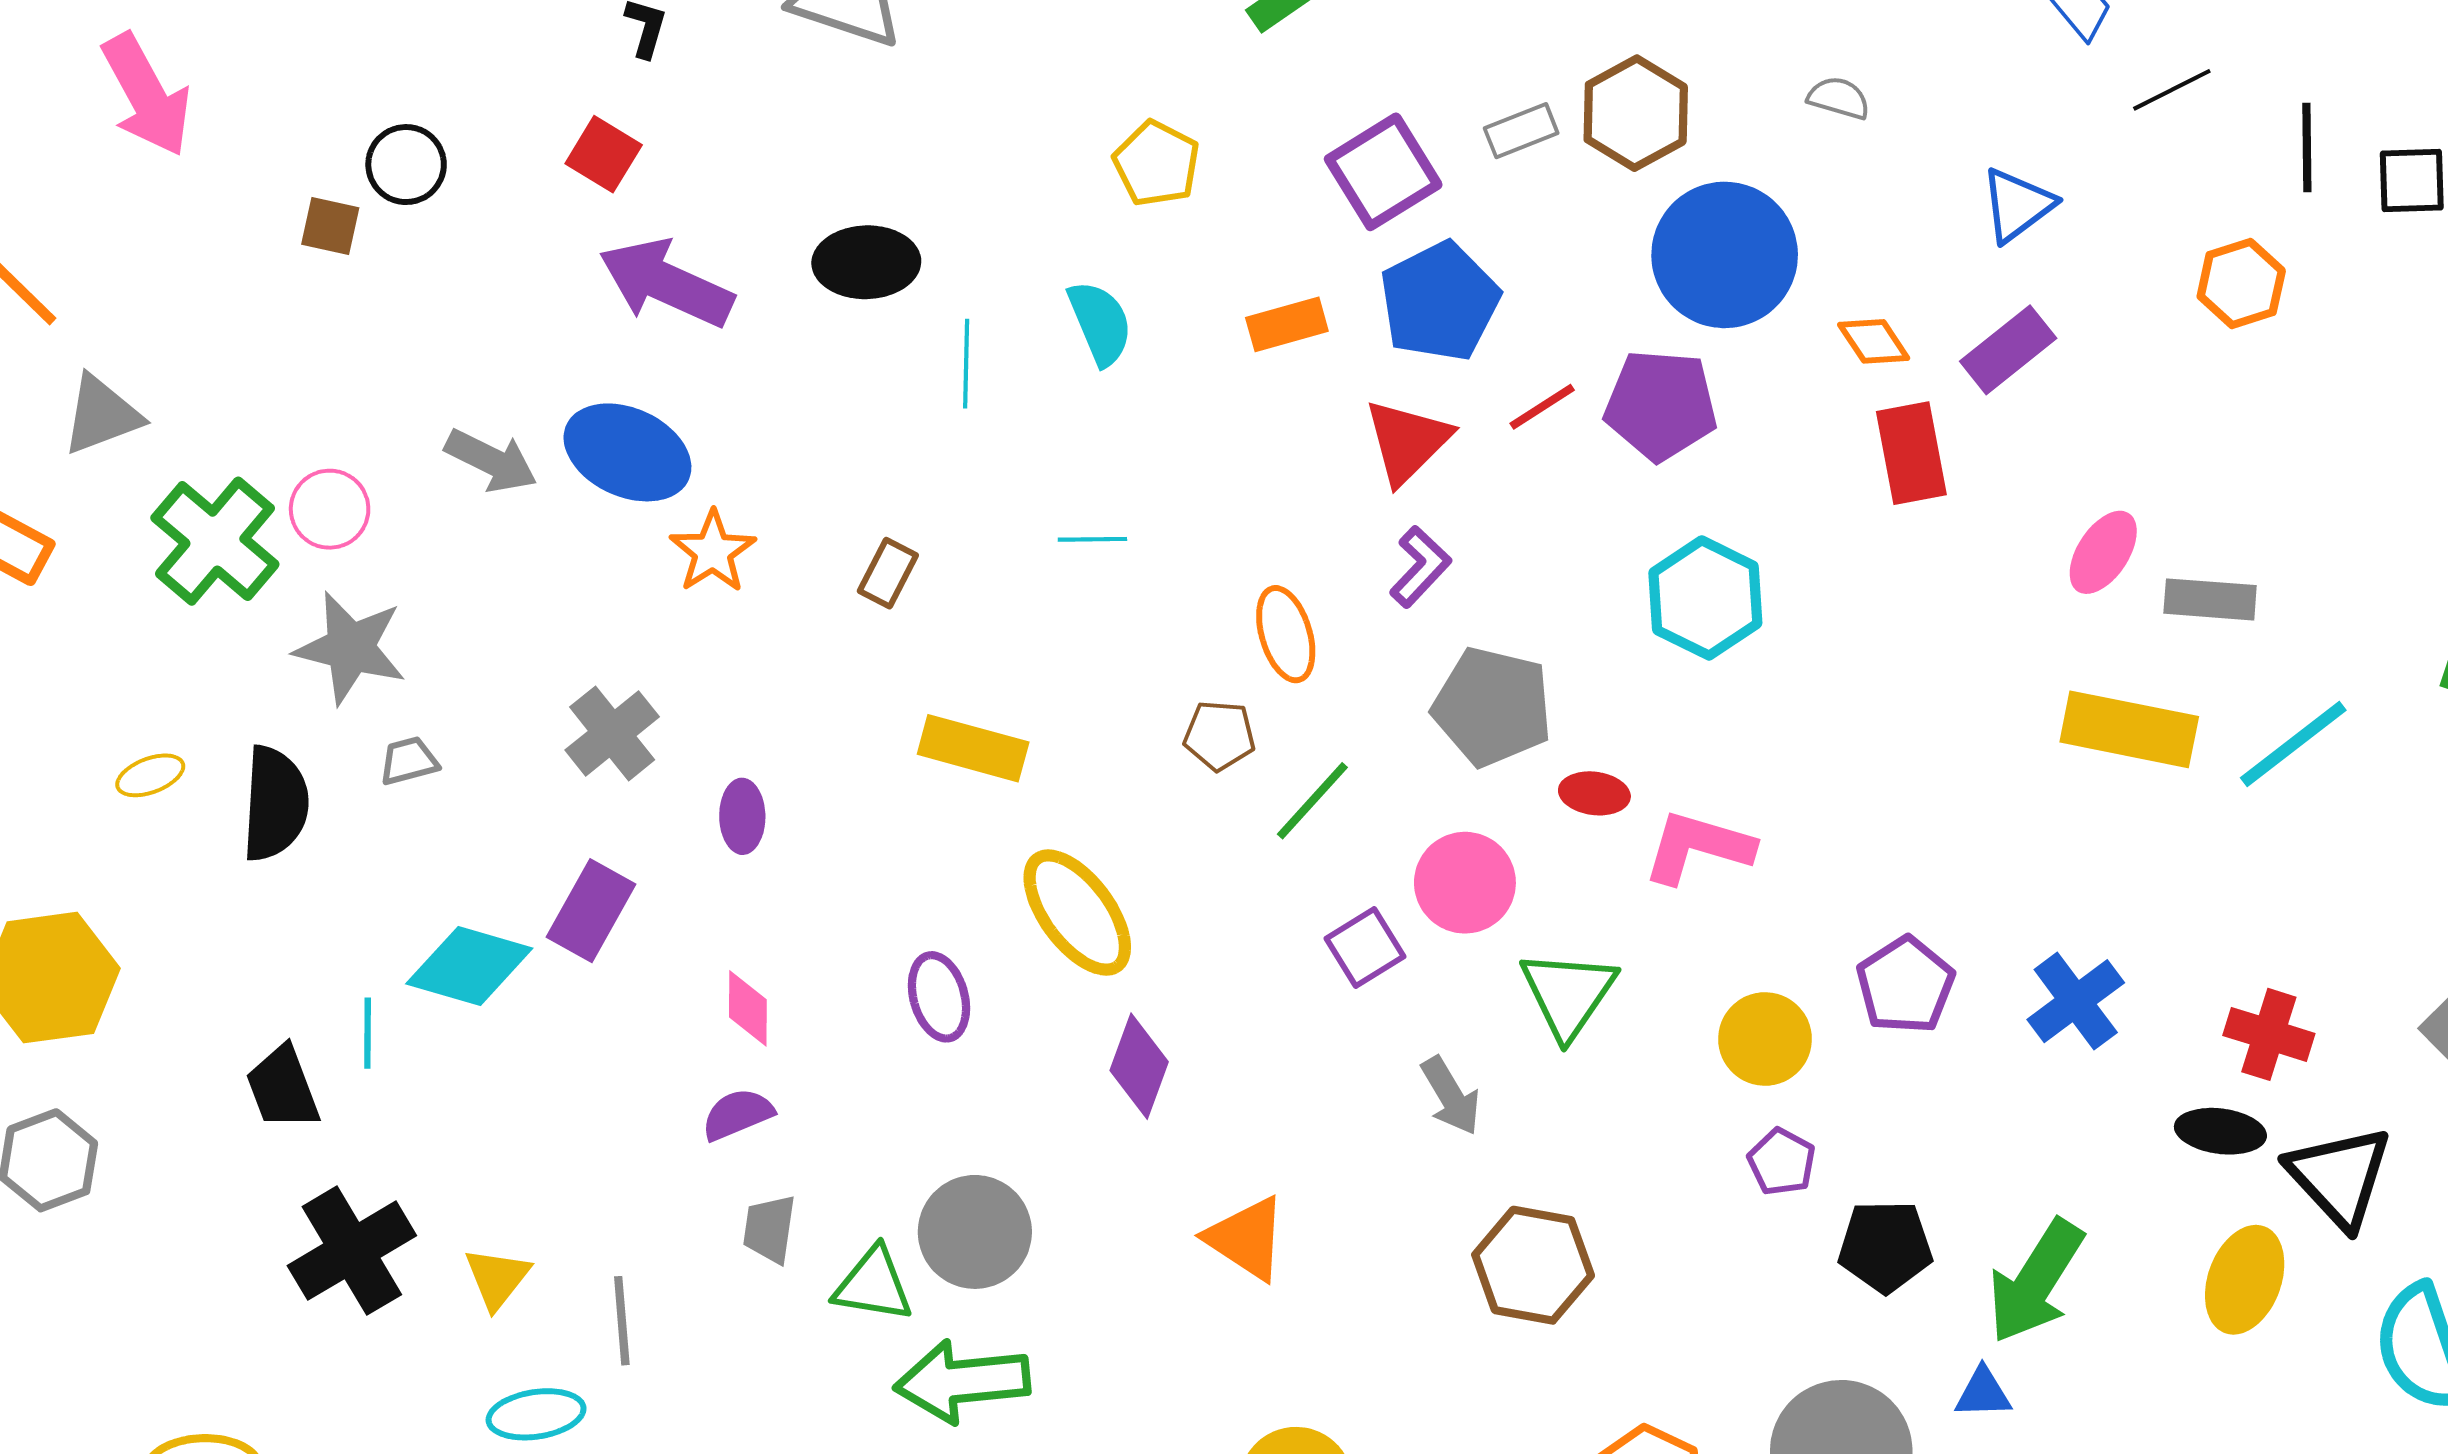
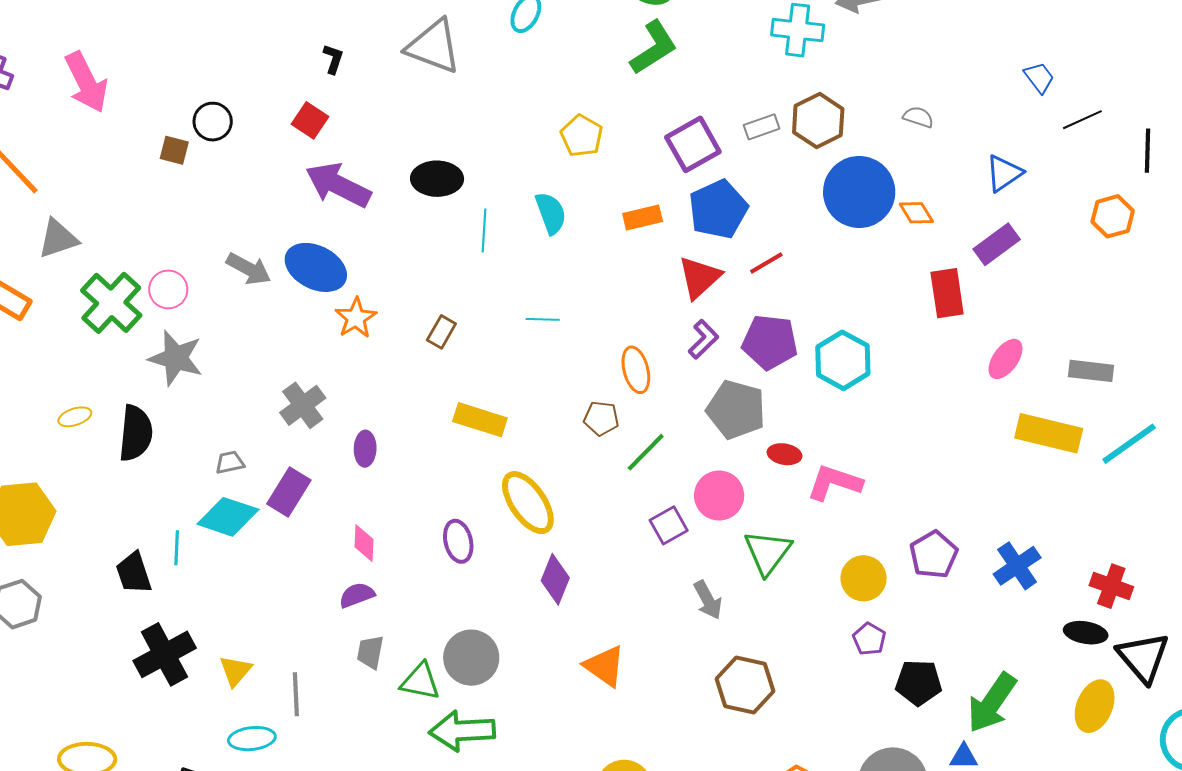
orange diamond: (1874, 341) -> (916, 213), moved
purple pentagon: (1661, 405) -> (770, 342), moved
pink ellipse: (2103, 552) -> (1006, 359), moved
gray trapezoid: (409, 761) -> (230, 462), moved

